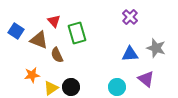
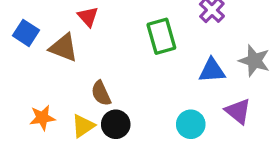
green rectangle: (77, 33) -> (161, 36), moved
brown semicircle: (57, 55) -> (101, 93), moved
orange star: (32, 75) -> (42, 118), moved

